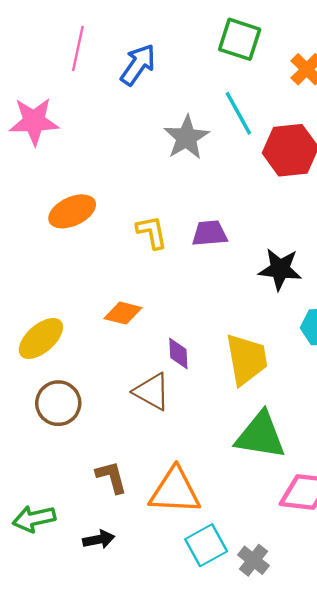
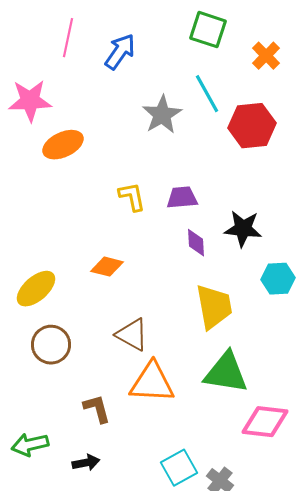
orange ellipse: (72, 211) -> (63, 145), moved
purple diamond: (178, 353) -> (196, 243), moved
orange triangle: (175, 491) -> (152, 383), moved

